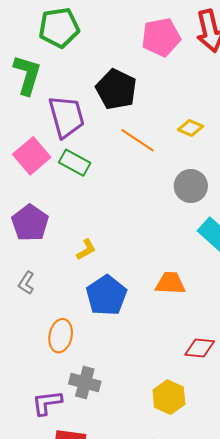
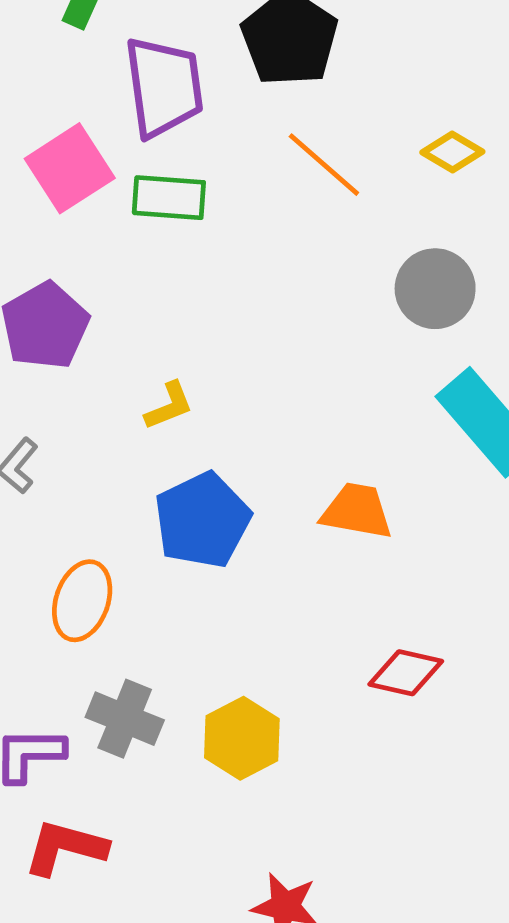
green rectangle: (75, 163) -> (169, 198), turned -32
yellow hexagon: (169, 397) -> (242, 738), moved

